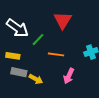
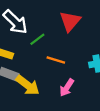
yellow arrow: (36, 79) -> (28, 85), size x1.5

